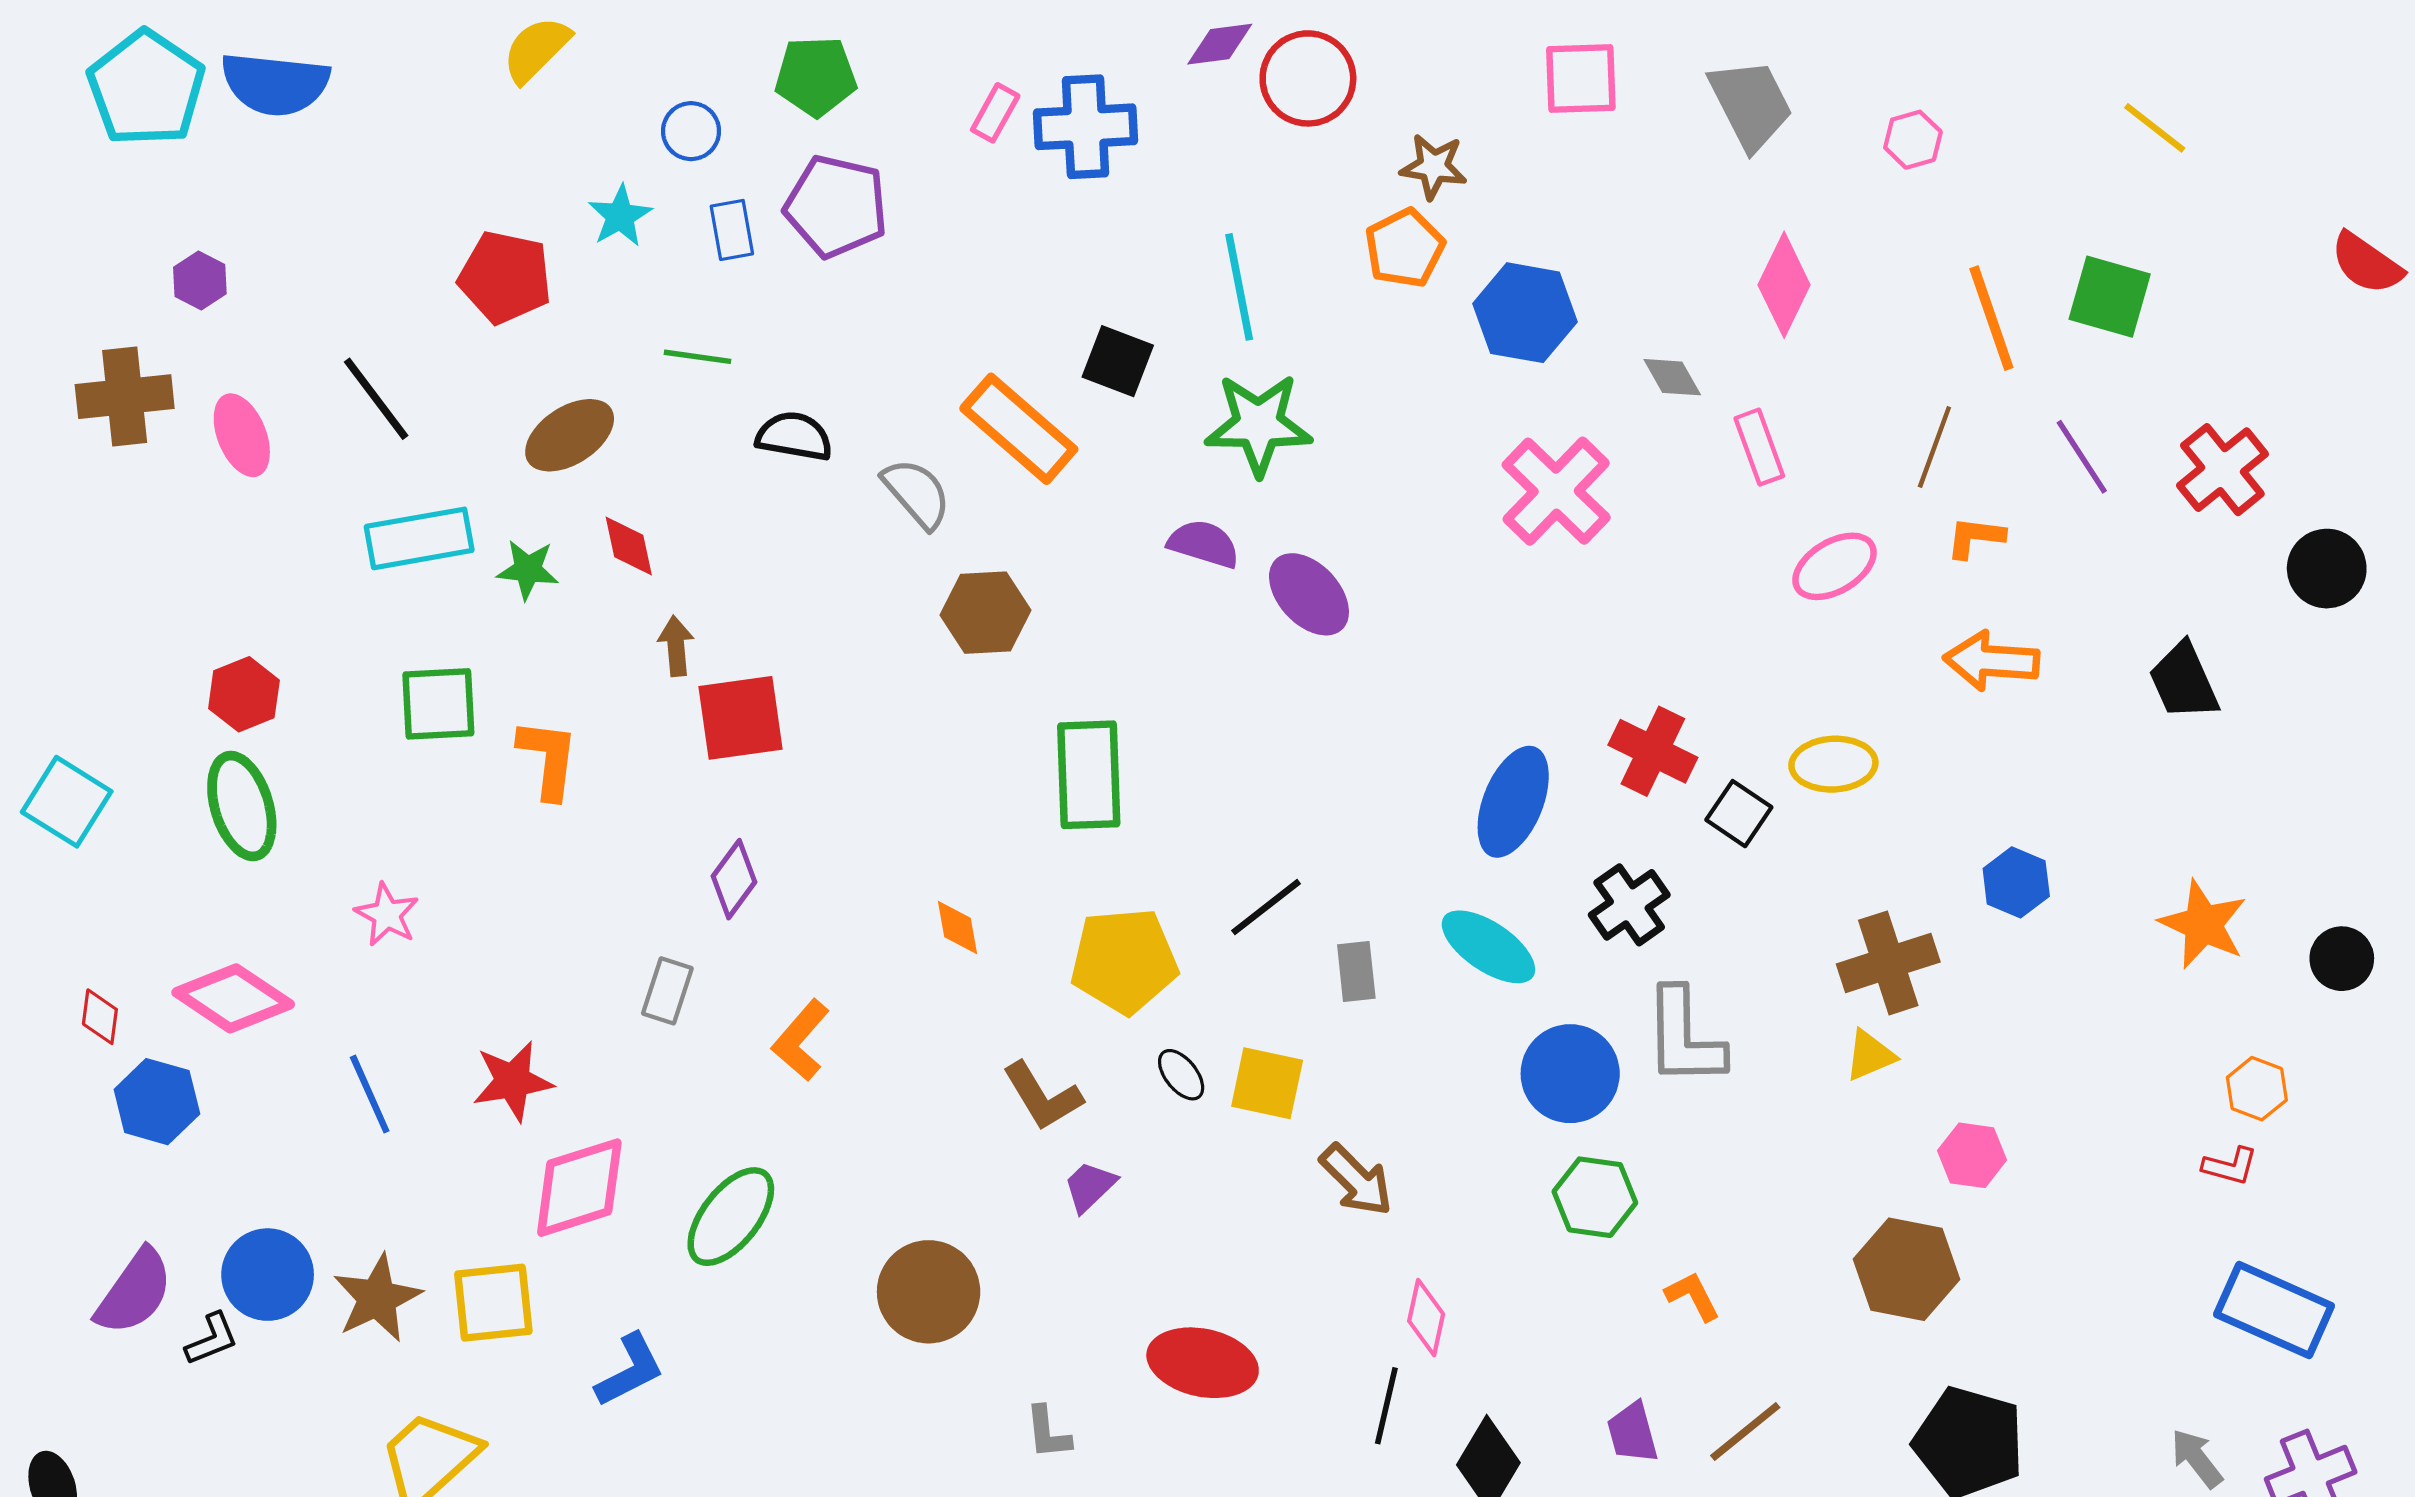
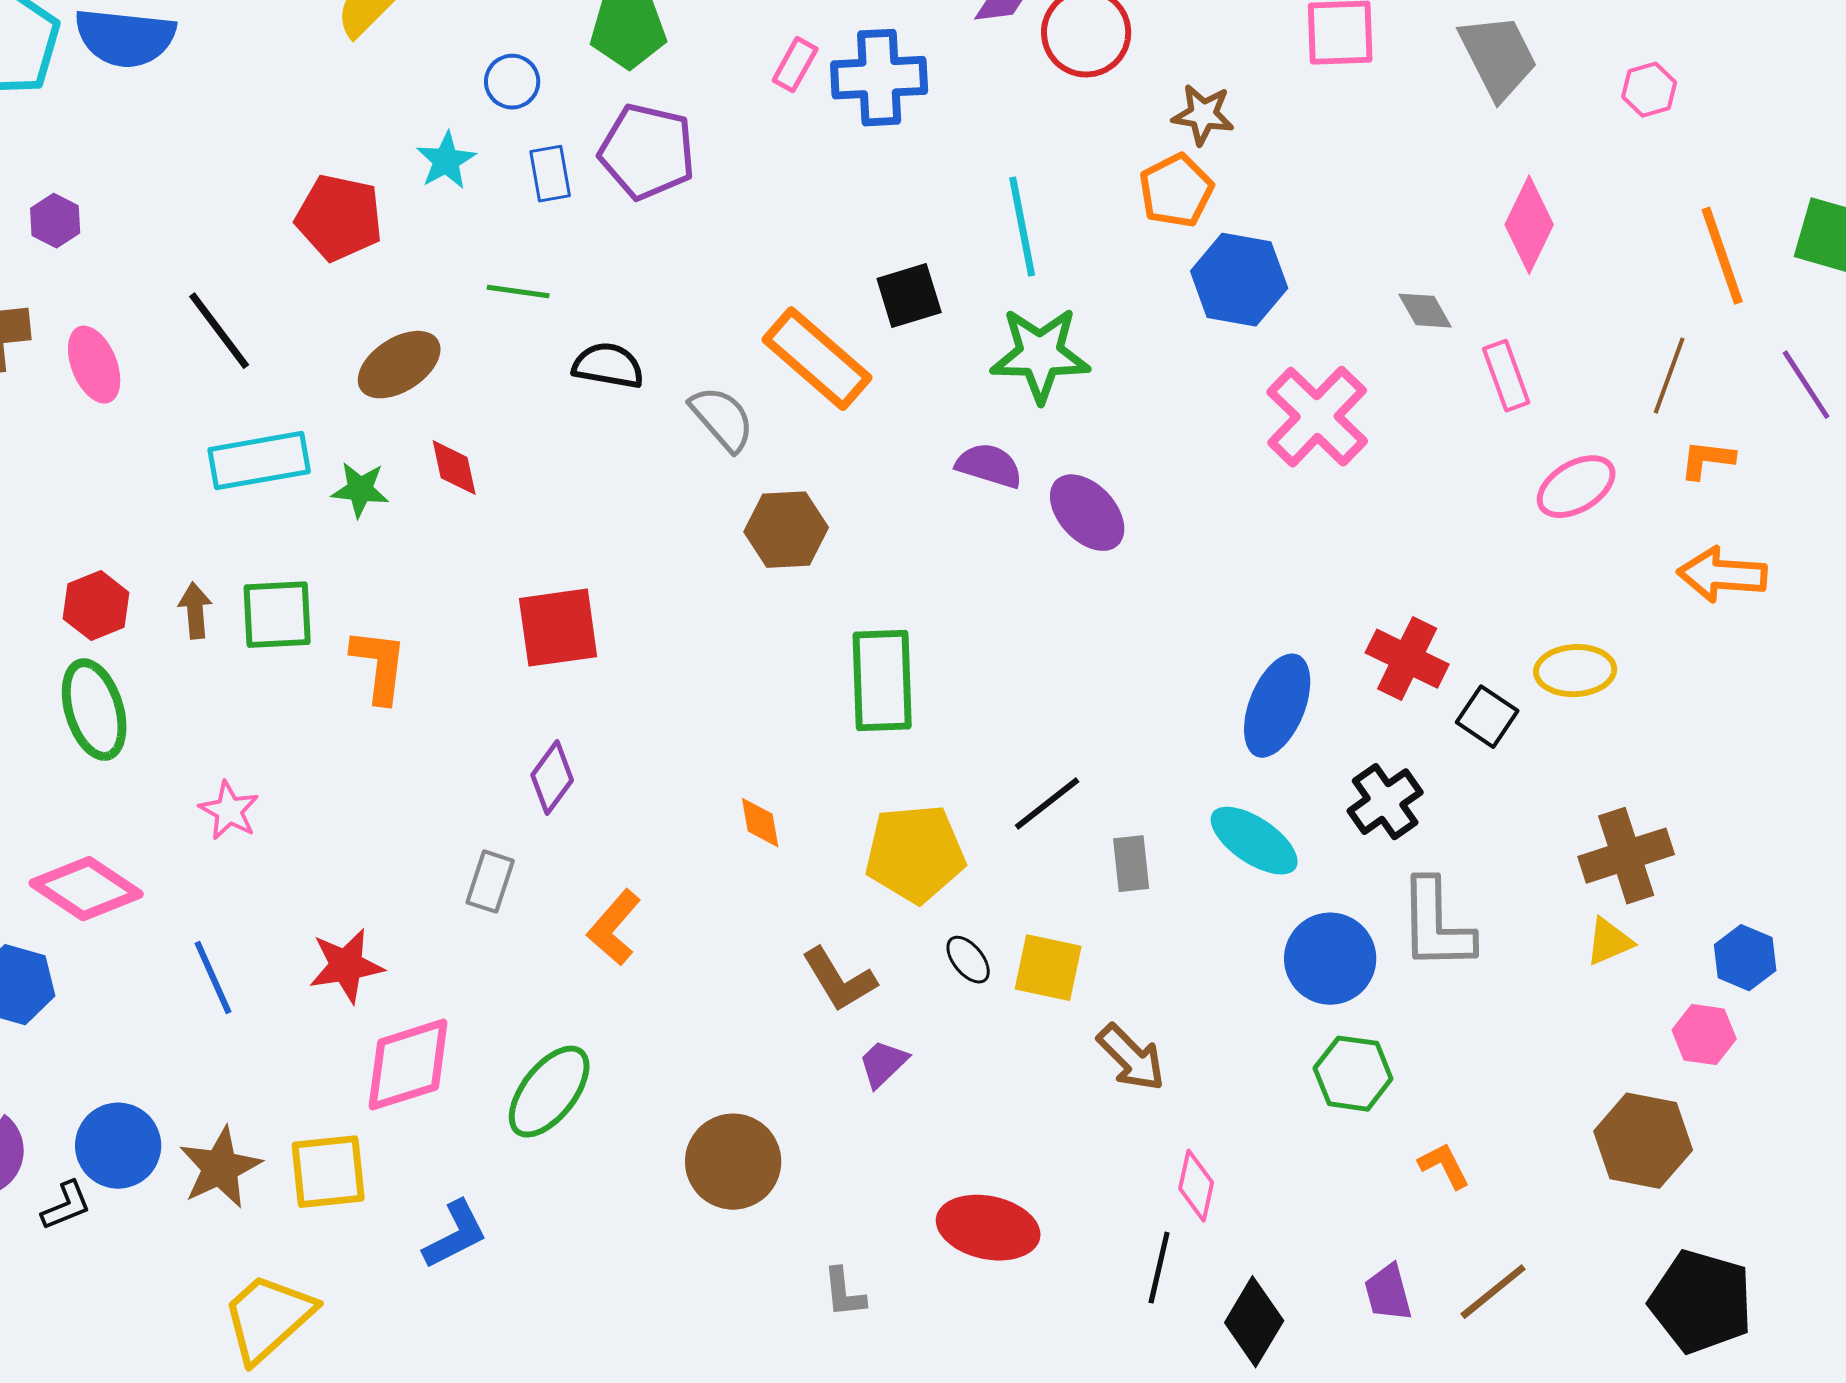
blue hexagon: (1525, 313) -> (1239, 280), moved
black square: (1118, 361) -> (909, 296), turned -38
brown arrow: (676, 646) -> (195, 611), moved
blue hexagon: (2016, 882) -> (1745, 958), moved

